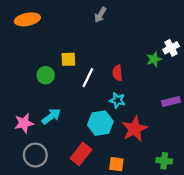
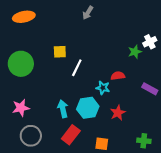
red semicircle: (117, 73) -> (118, 76), moved, turned 88
green circle: (46, 75) -> (21, 64), moved, size x1.6
purple rectangle: (171, 101) -> (150, 89), turned 42
cyan arrow: (51, 116) -> (63, 109), moved, turned -66
red star: (135, 129) -> (118, 113), size x0.7

